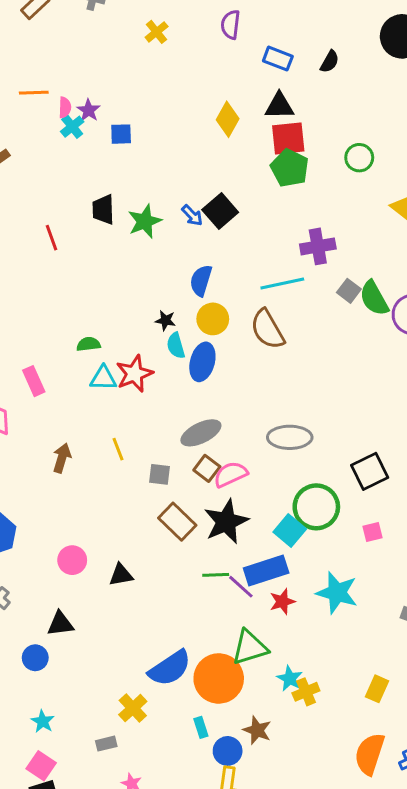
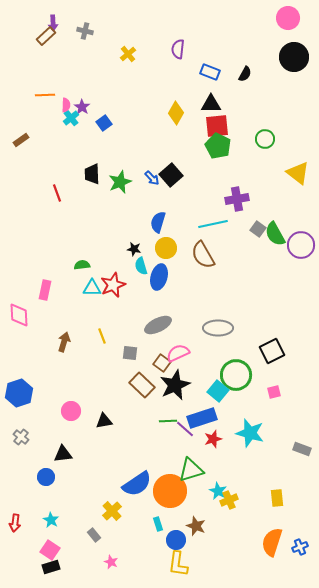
blue square: (121, 134) -> (104, 123), turned -35
pink rectangle: (34, 381) -> (45, 290), turned 36
brown square: (207, 468) -> (162, 363), moved
yellow rectangle: (377, 689) -> (277, 498), turned -30
gray rectangle: (106, 744) -> (94, 535), turned 64

